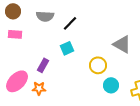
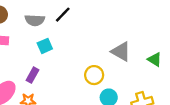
black line: (70, 23) -> (63, 15), moved
cyan square: (67, 48) -> (45, 46), moved

